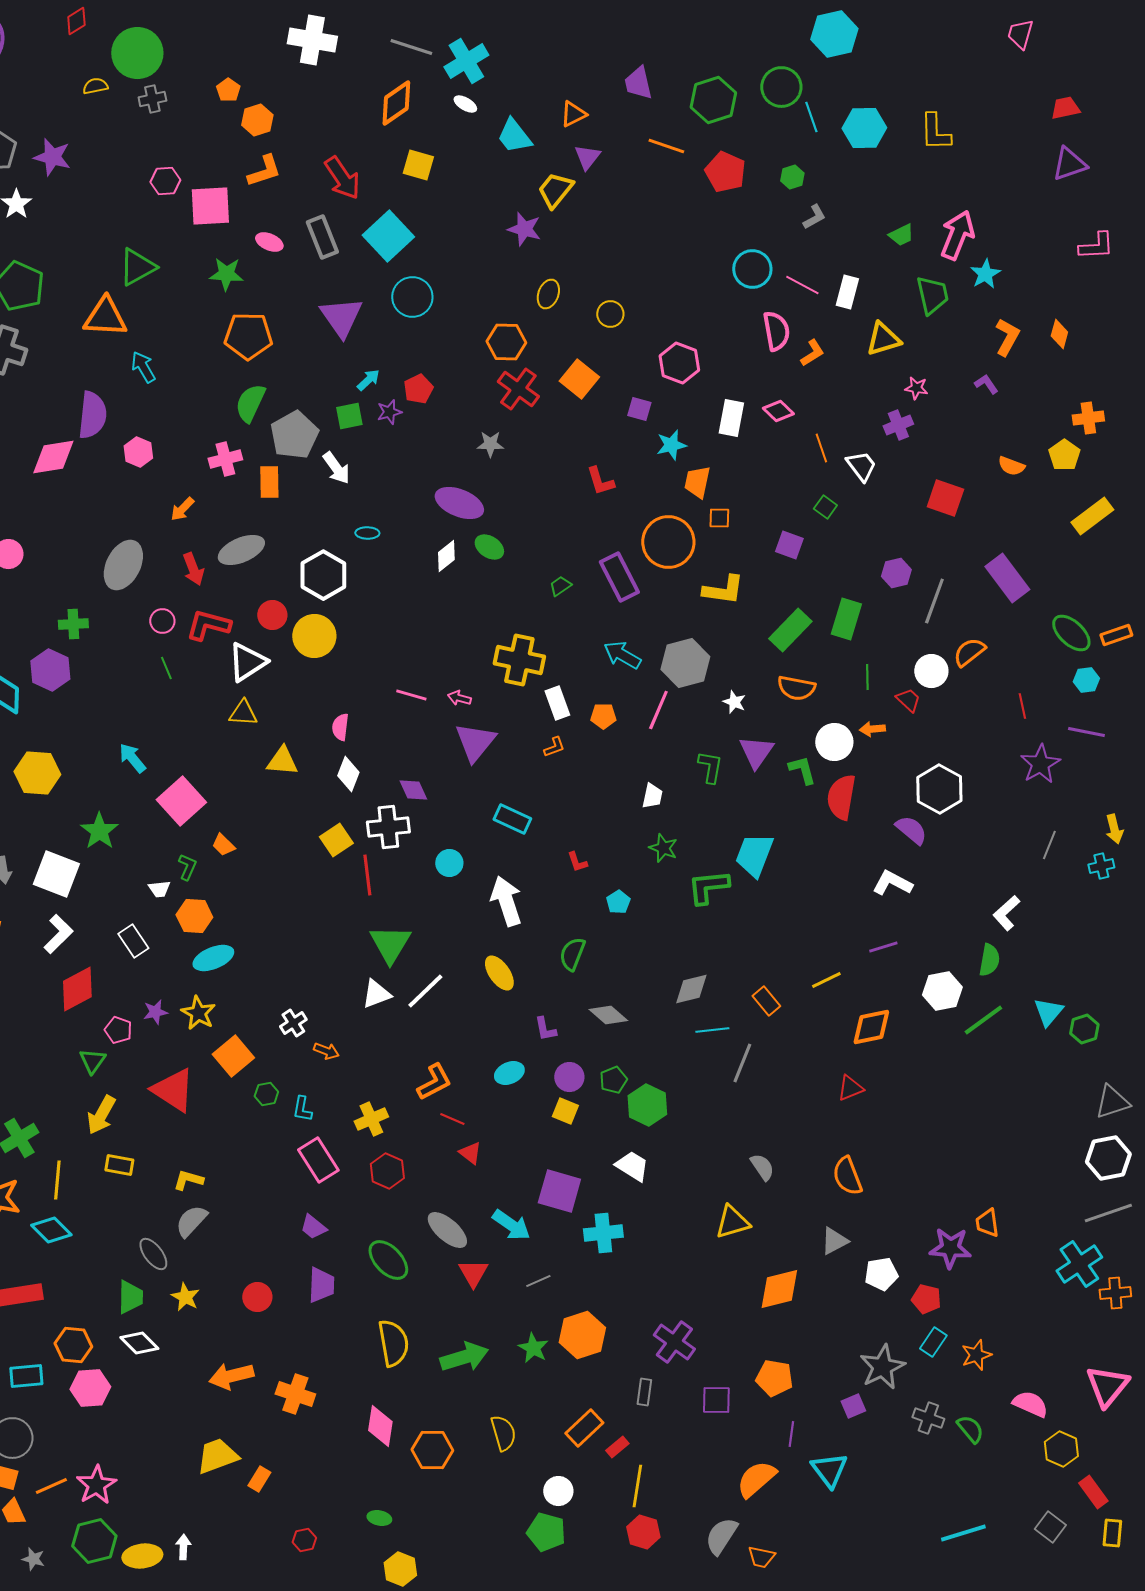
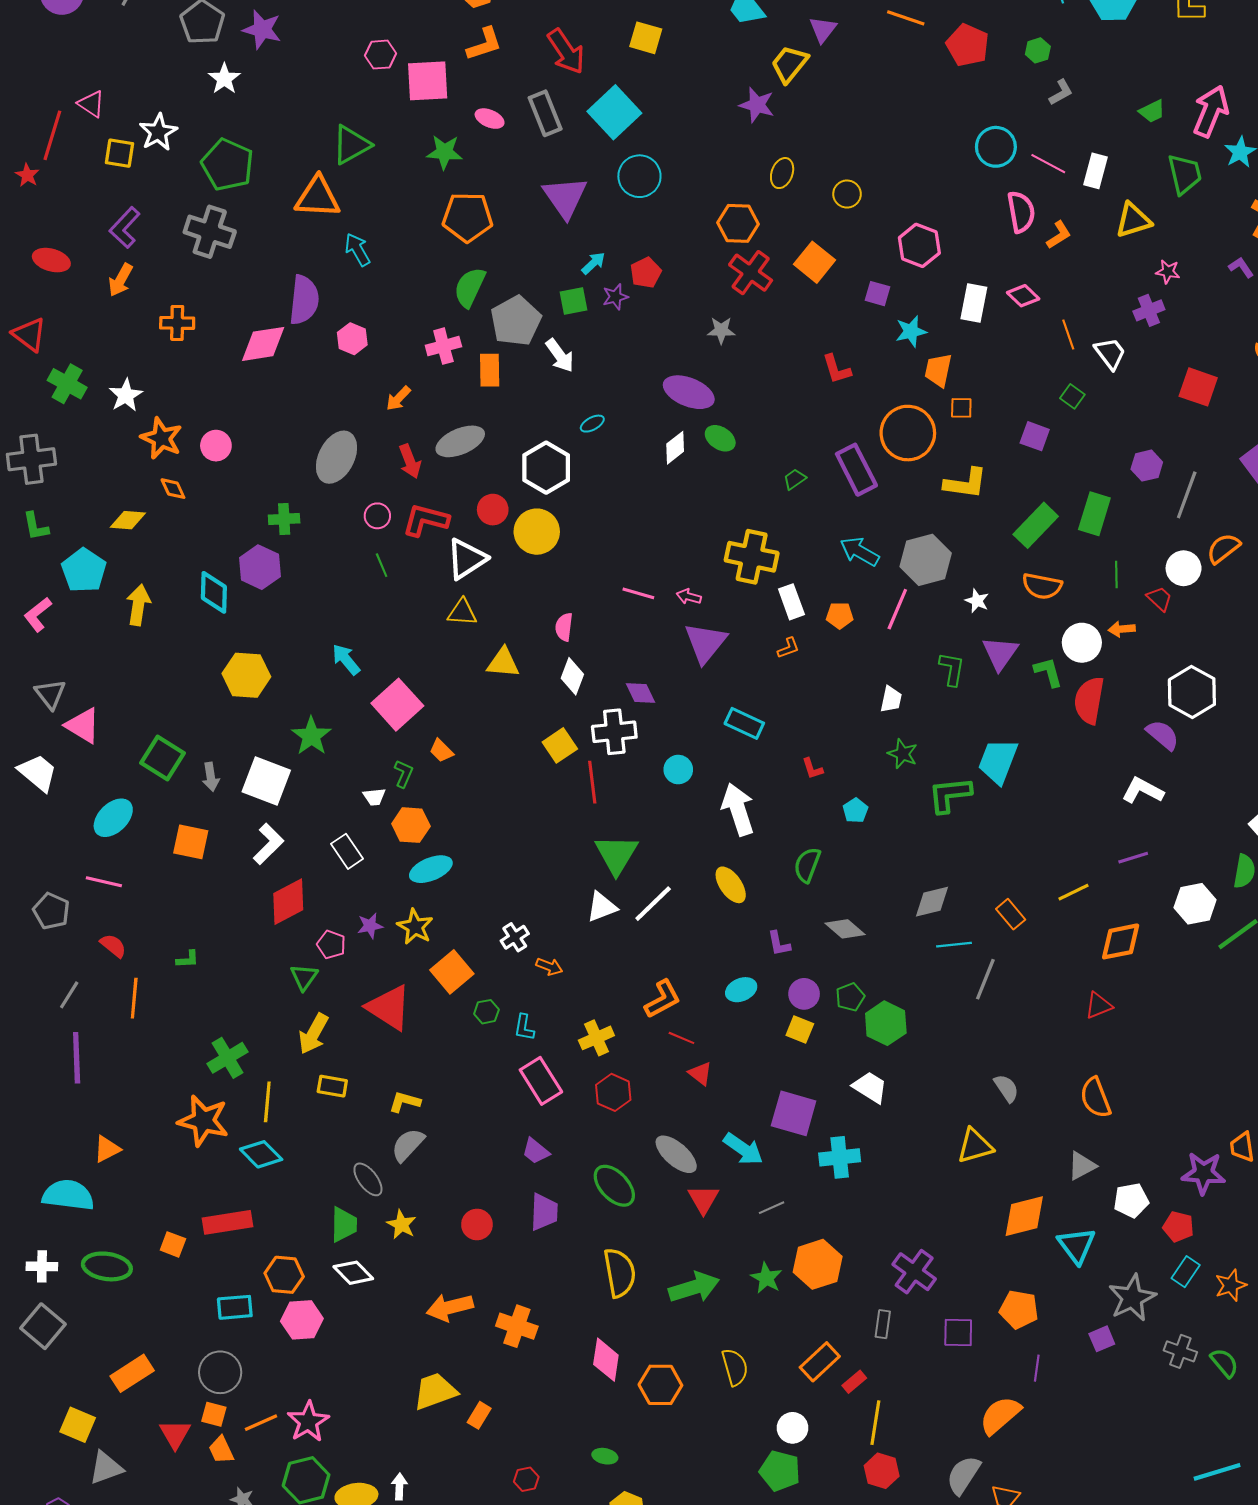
cyan ellipse: (367, 533) -> (592, 424), turned -30
cyan triangle: (829, 1470) -> (1077, 1245), moved

